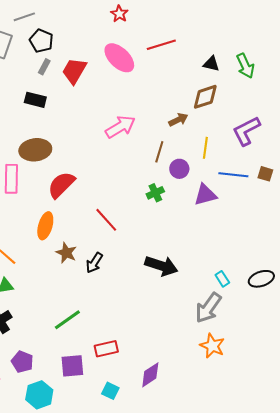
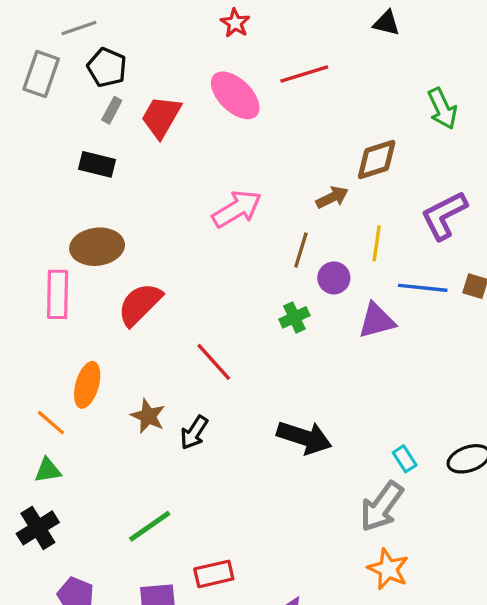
black triangle: (211, 64) -> (386, 23), moved
orange ellipse: (45, 226) -> (87, 385), moved

